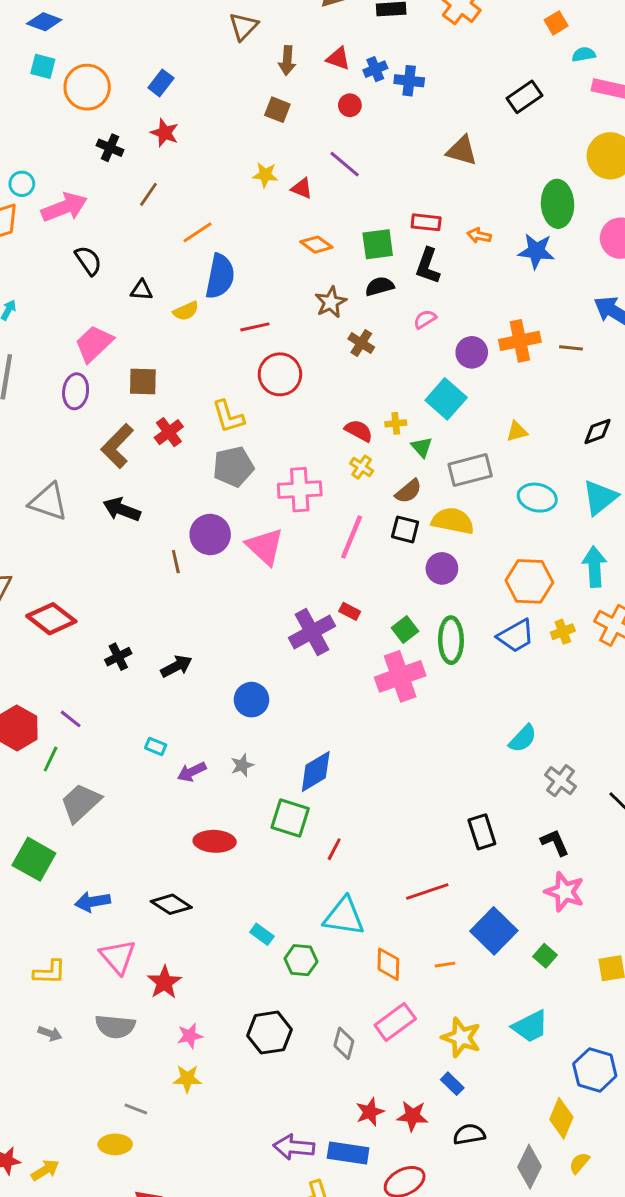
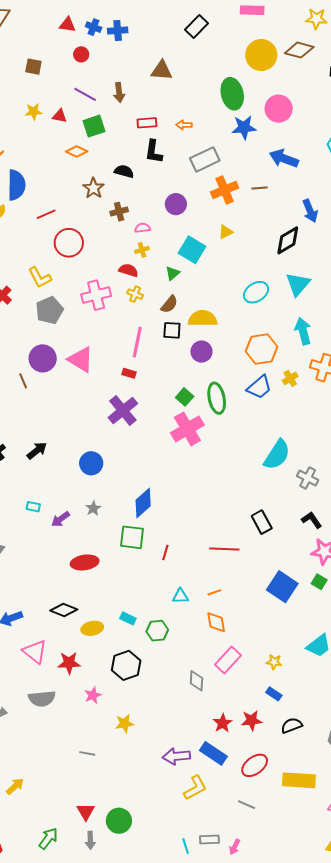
brown arrow: (287, 61) -> (119, 92), moved
blue cross: (375, 69) -> (94, 27), turned -35
green square: (378, 244) -> (94, 126), moved
blue star: (536, 251) -> (244, 127), moved
black semicircle: (380, 286) -> (124, 171), turned 42
pink semicircle: (425, 319) -> (142, 228), moved, turned 35
brown cross: (361, 343) -> (119, 212), turned -36
purple circle: (472, 352) -> (176, 204), moved
cyan square: (446, 399) -> (192, 250), moved
yellow cross: (396, 423) -> (142, 250), moved
yellow triangle: (517, 431) -> (226, 232), moved
black diamond: (597, 431) -> (288, 240), size x1.4
green triangle: (422, 447) -> (173, 273), turned 42
gray rectangle: (470, 470) -> (205, 159), moved
pink cross: (300, 490) -> (96, 295), moved
cyan ellipse: (537, 498) -> (256, 292), turned -35
red rectangle: (350, 611) -> (129, 373), moved
cyan semicircle: (523, 739) -> (277, 455), size x1.5
red line: (427, 891) -> (224, 549), moved, turned 32
cyan triangle: (344, 916) -> (180, 596), size x0.6
green square: (545, 956) -> (319, 582), moved
orange line: (445, 965) -> (214, 592), moved
red star: (164, 982) -> (69, 663), turned -30
black hexagon: (270, 1033) -> (126, 665), moved
yellow star: (461, 1037) -> (274, 662), size x0.6
yellow star: (187, 1079) -> (125, 724), moved
gray line: (136, 1109) -> (87, 753), moved
yellow ellipse: (115, 1144) -> (92, 628), moved
blue rectangle: (348, 1153) -> (213, 753), turned 36
yellow arrow: (45, 1170) -> (15, 786), moved

